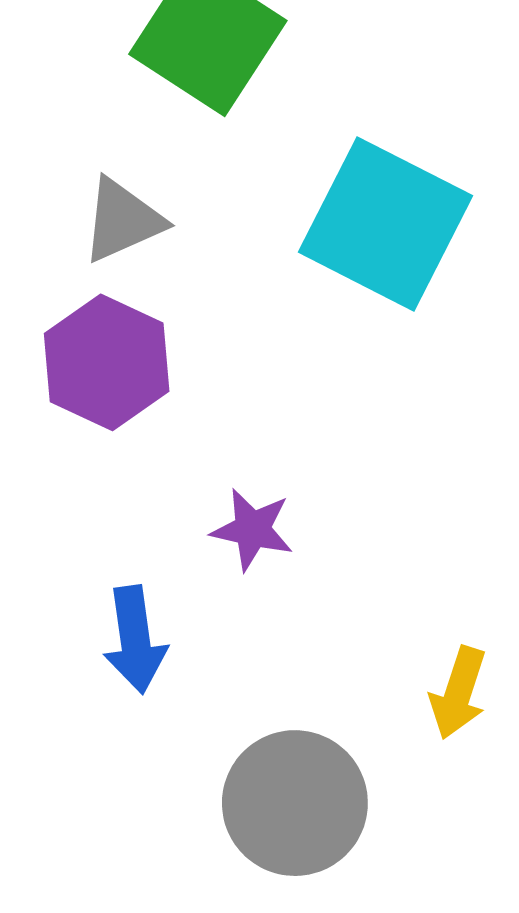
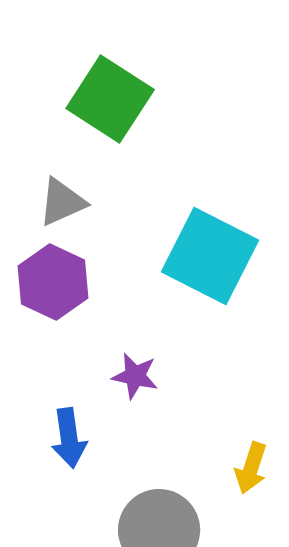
cyan square: (386, 224) -> (210, 256), moved

